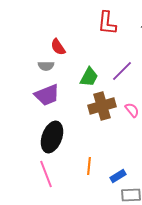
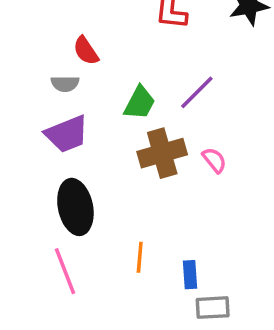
black ellipse: (52, 137) -> (75, 207), turned -32
blue rectangle: (118, 176) -> (190, 275), turned -63

